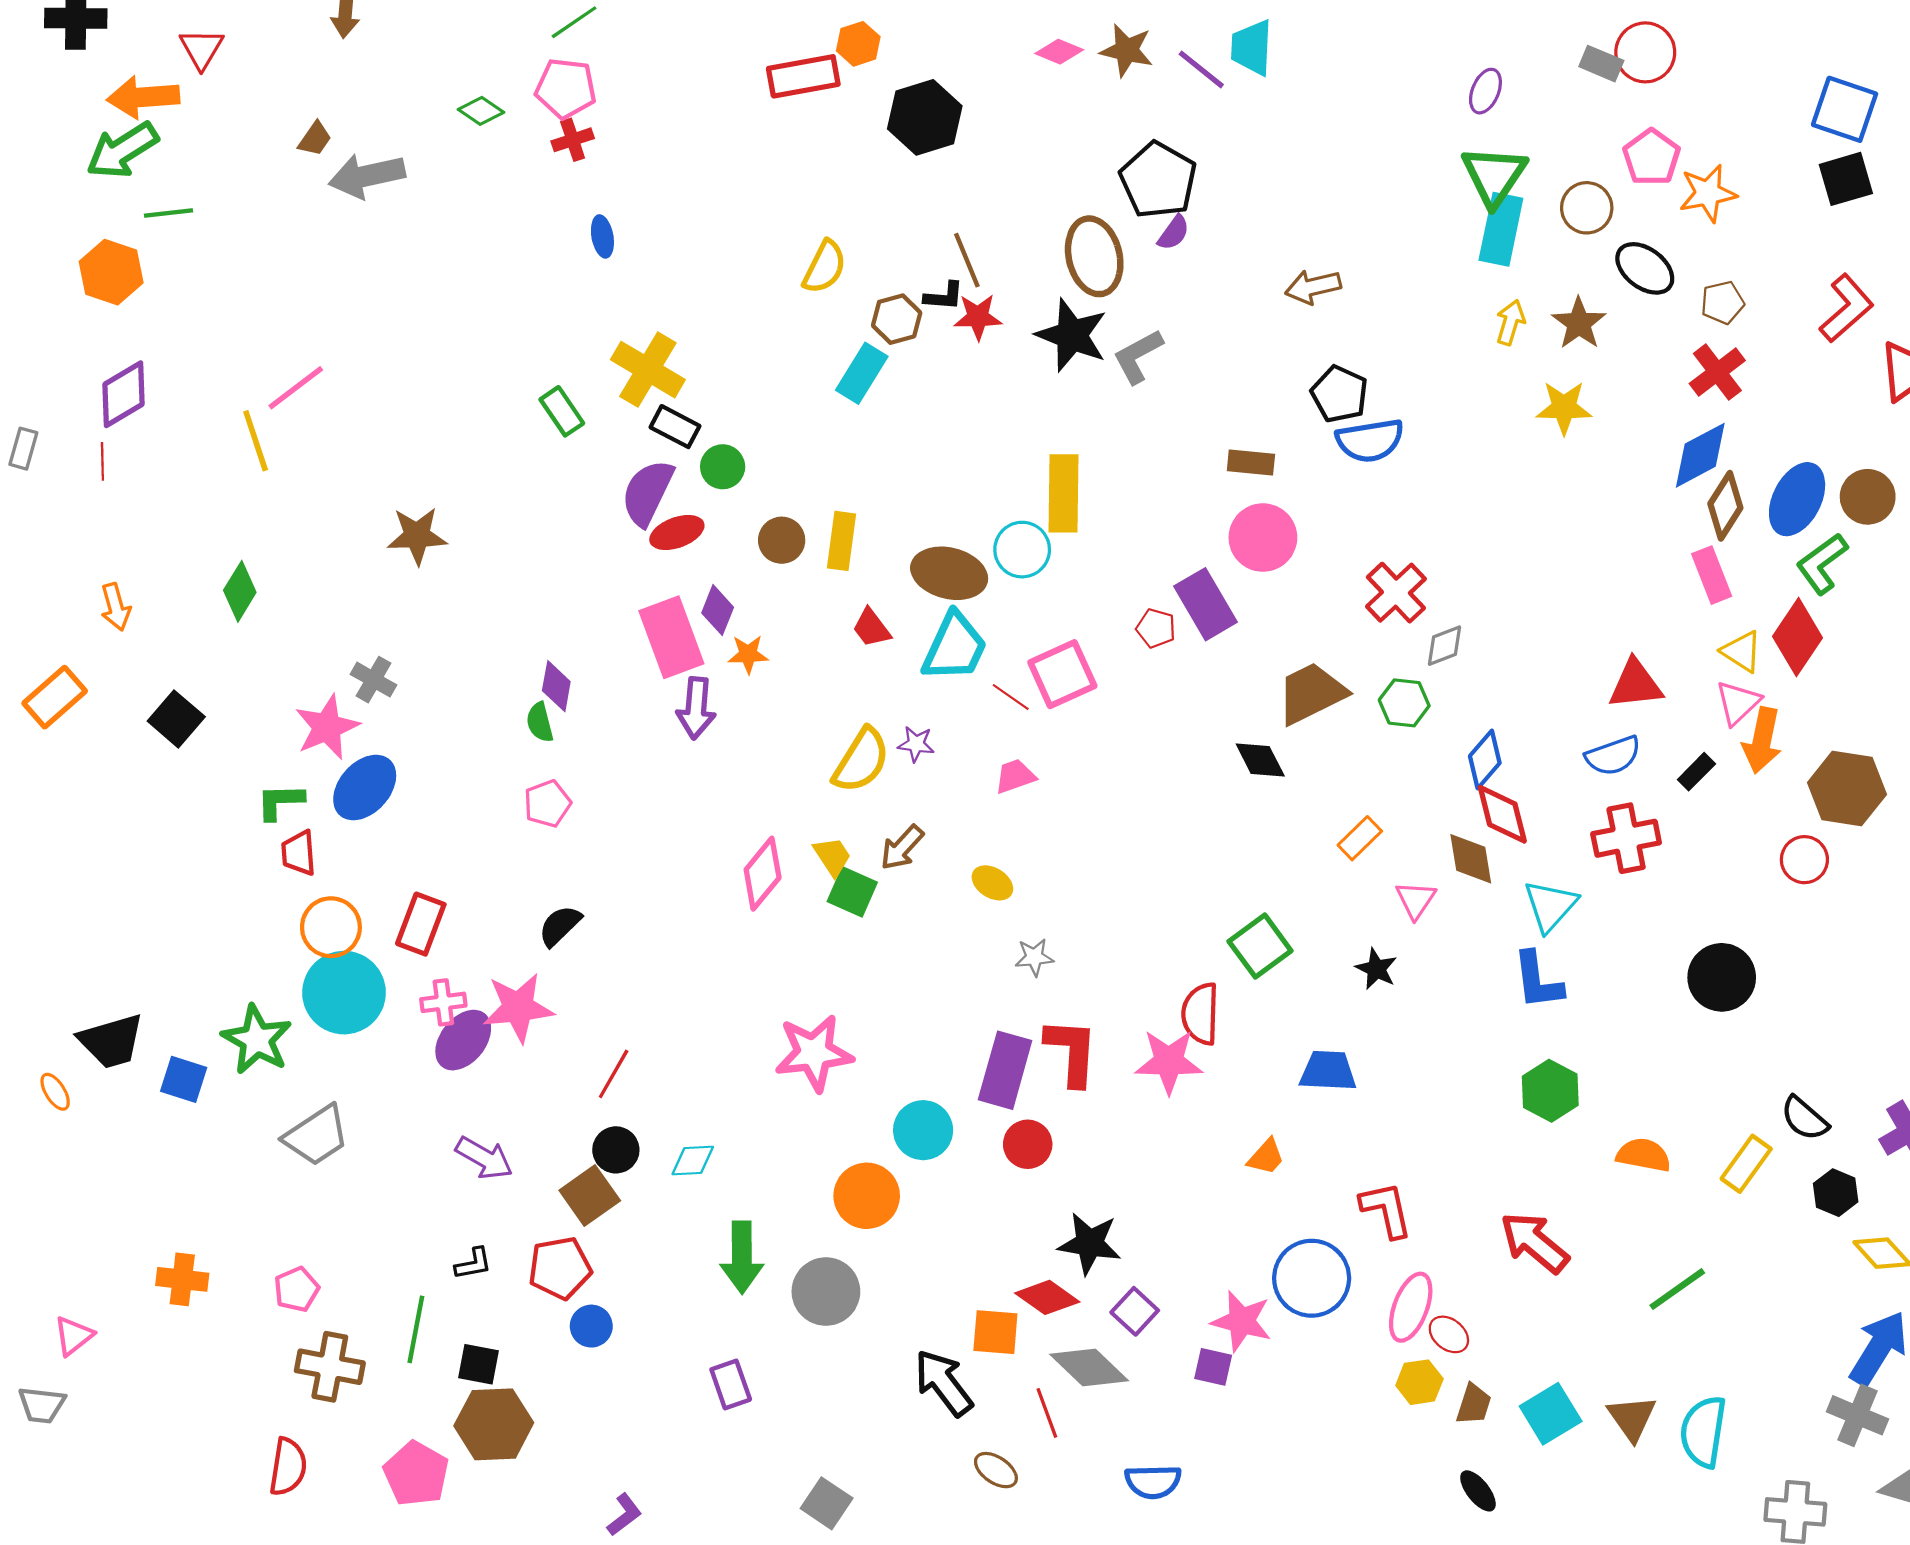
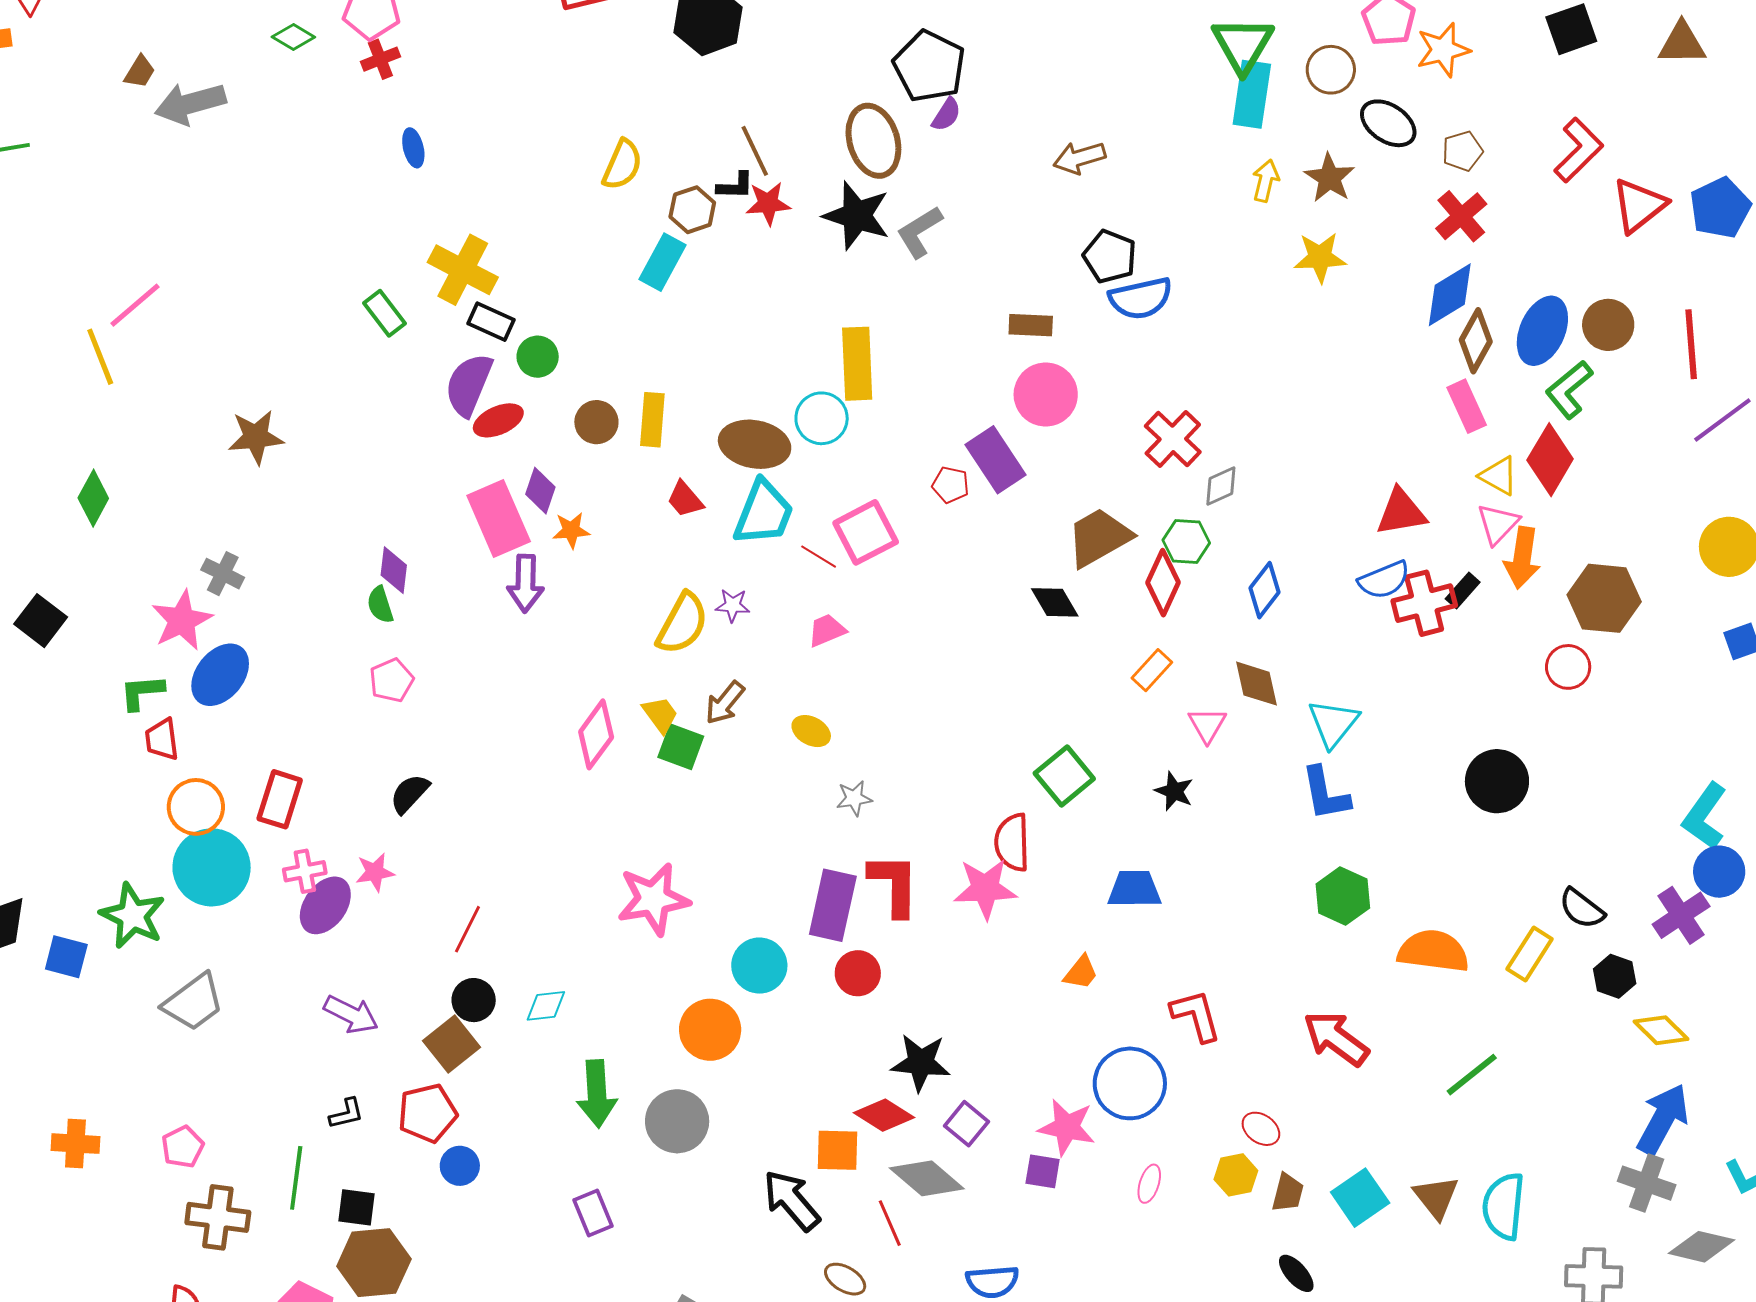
red diamond: (1502, 814) -> (1163, 583), moved, turned 42
red cross: (1626, 838) -> (1424, 603), moved
pink star: (518, 1008) -> (375, 872), size x0.6
orange semicircle: (1644, 1155) -> (1433, 951), size x1.4
pink ellipse: (1411, 1307) -> (1149, 1184), moved, size x0.6

